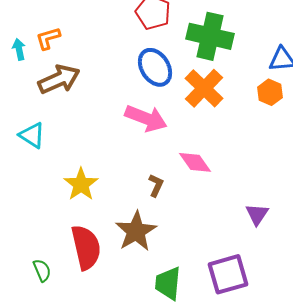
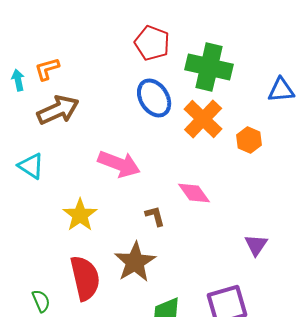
orange hexagon: (270, 92) -> (249, 140), moved
pink arrow: (146, 118) -> (119, 164), moved
brown L-shape: (156, 185) -> (155, 216), turned -40

